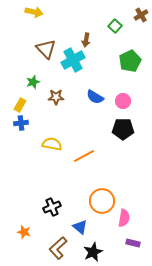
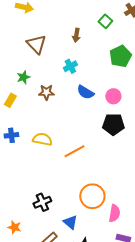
cyan cross: (73, 60) -> (70, 66), moved, size x0.6
blue cross: (21, 123) -> (11, 135), moved

